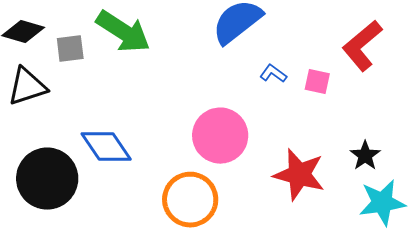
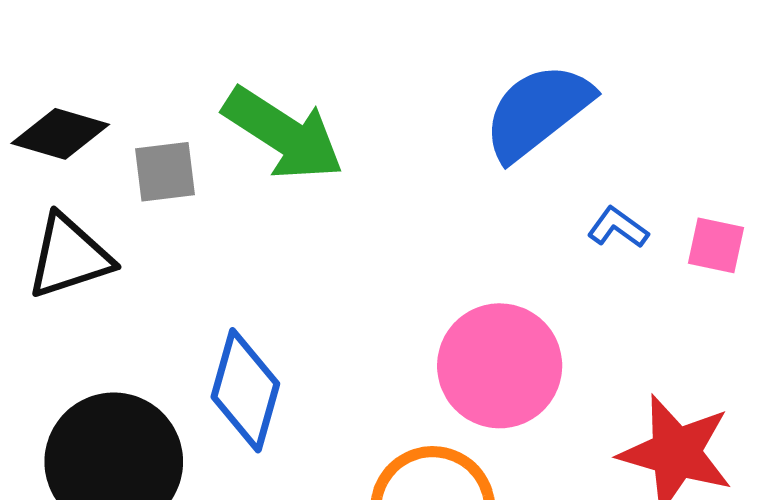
blue diamond: (106, 147) -> (245, 390), turned 50

